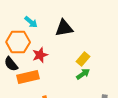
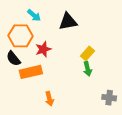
green arrow: (83, 74) -> (88, 69), turned 112

